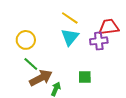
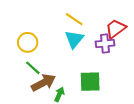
red trapezoid: (109, 27) -> (116, 29), turned -30
green square: (85, 77) -> (90, 82), size x1.5

